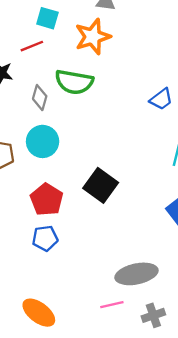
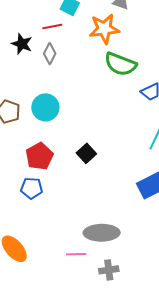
green semicircle: (74, 82) -> (120, 64), moved
gray diamond: (40, 98) -> (50, 54), moved
black square: (101, 185) -> (86, 153), size x0.7

